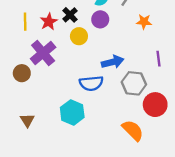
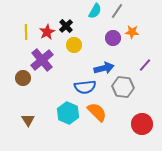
purple circle: (100, 19) -> (113, 38), moved
purple line: (159, 59) -> (145, 65), turned 48
red circle: (155, 105) -> (142, 124), moved
orange semicircle: (133, 130) -> (97, 112), moved

